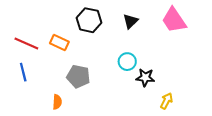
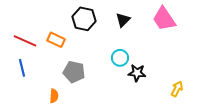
yellow arrow: (166, 101) -> (177, 89), moved

